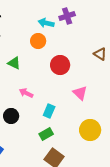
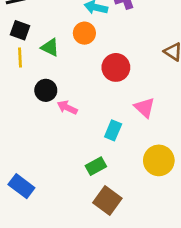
green triangle: (14, 63) -> (50, 47), moved
cyan rectangle: (49, 111) -> (113, 130), moved
black circle: (11, 116) -> (46, 90), moved

